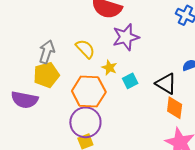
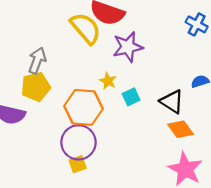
yellow semicircle: (85, 49) -> (86, 28), moved, size x1.4
orange diamond: (175, 108) -> (181, 129), turned -45

